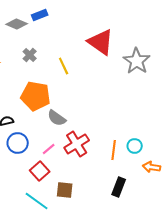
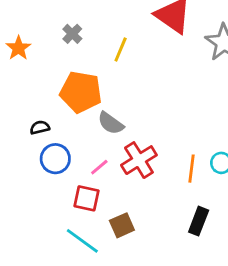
yellow line: (64, 66) -> (121, 49), turned 48
red square: (40, 171) -> (87, 198), turned -36
brown square: (65, 190) -> (122, 225), turned -30

